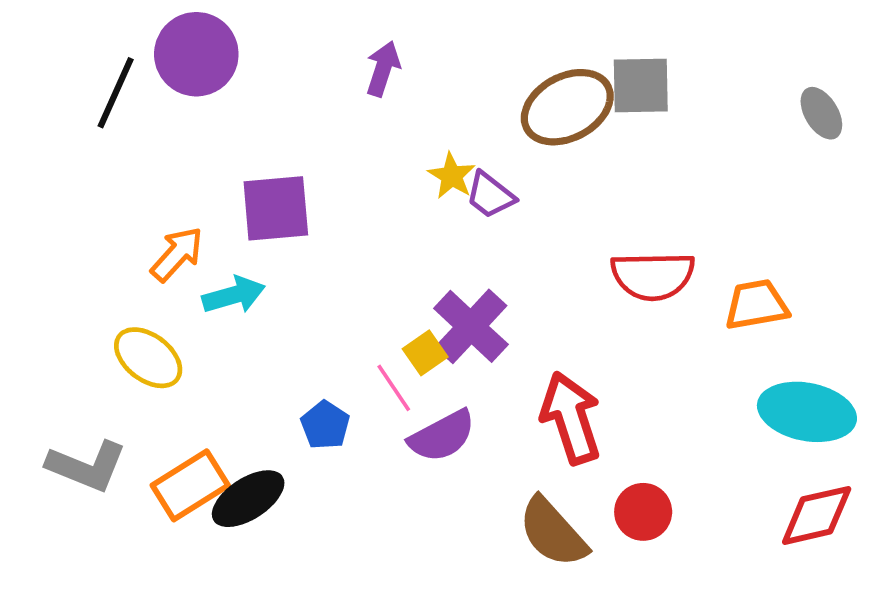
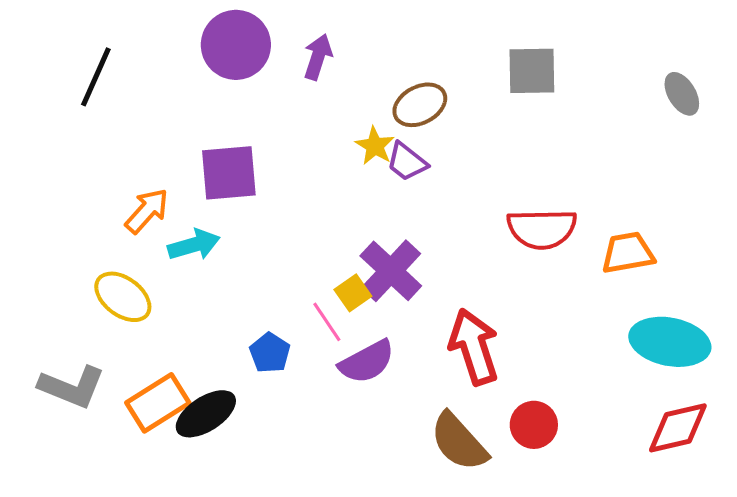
purple circle: (196, 54) -> (236, 45), moved
brown ellipse: (567, 107) -> (420, 105), moved, size x0.7

